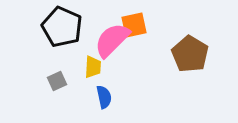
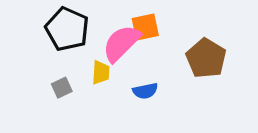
blue semicircle: (104, 97) -> (145, 91), moved, turned 90

